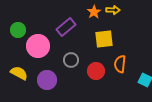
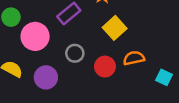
yellow square: (104, 39) -> (115, 28), turned -36
orange semicircle: (120, 64) -> (134, 58), turned 72

